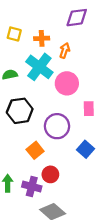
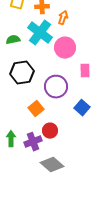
purple cross: (32, 186) -> (33, 142), turned -36

